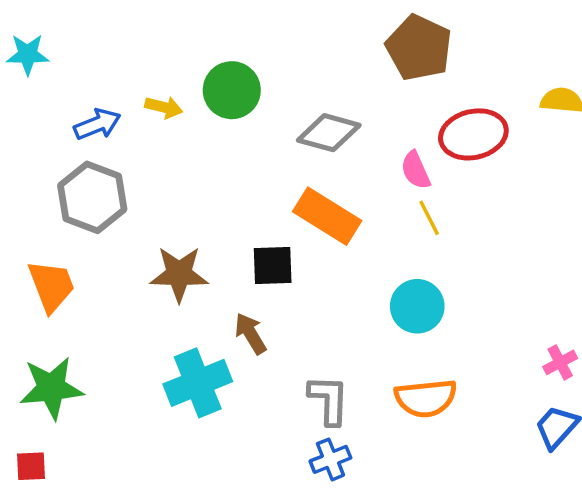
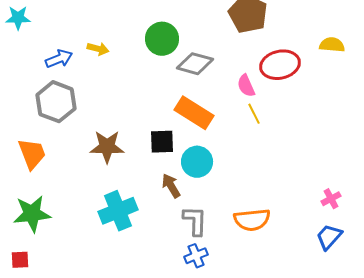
green circle: (232, 90) -> (162, 39), moved
cyan circle: (417, 306) -> (197, 162), moved
brown arrow: (250, 334) -> (171, 186), moved

